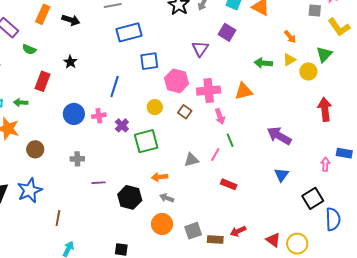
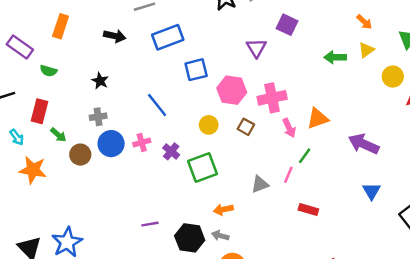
black arrow: (71, 20) -> (115, 36), moved
yellow circle: (308, 71) -> (393, 77), moved
red rectangle: (43, 81) -> (40, 111), moved
blue line: (115, 87) -> (157, 105), turned -50
orange triangle: (244, 91) -> (318, 118), moved
green arrow: (21, 103) -> (58, 135), moved, turned -136
green line: (230, 140) -> (305, 156), turned 64
brown circle: (35, 149) -> (80, 155), moved
gray cross: (77, 159) -> (98, 117), moved
gray arrow: (167, 198) -> (220, 236), moved

